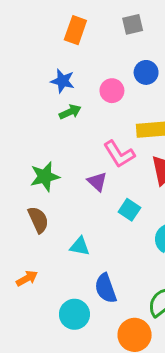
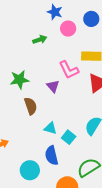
blue star: (63, 81) -> (55, 12), moved
cyan square: (129, 210) -> (69, 137), moved
brown semicircle: (38, 220) -> (31, 106), moved
cyan triangle: (80, 246) -> (50, 128), moved

